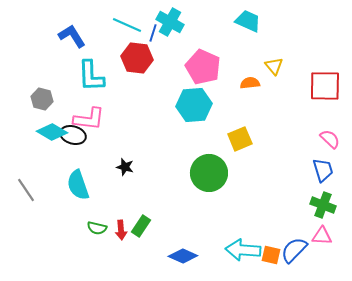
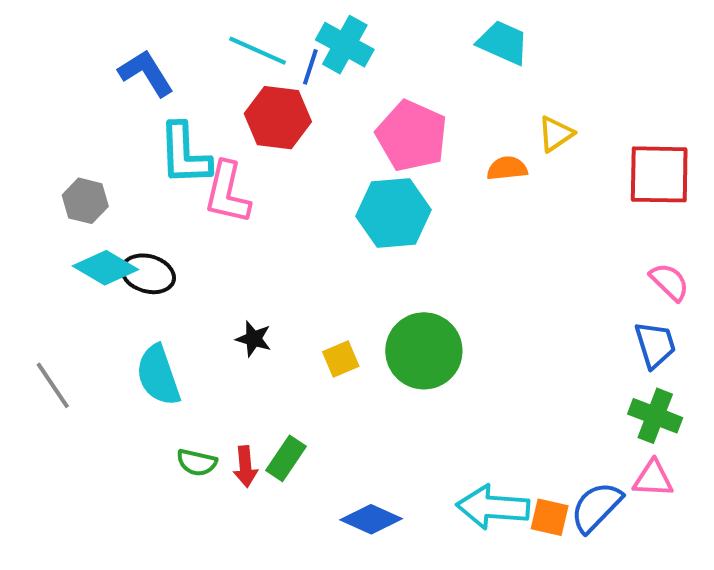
yellow triangle: (274, 66) -> (556, 134), turned 36
pink L-shape: (89, 119) -> (227, 193), moved, turned 96
yellow square: (240, 139) -> (341, 359), moved, size x0.7

